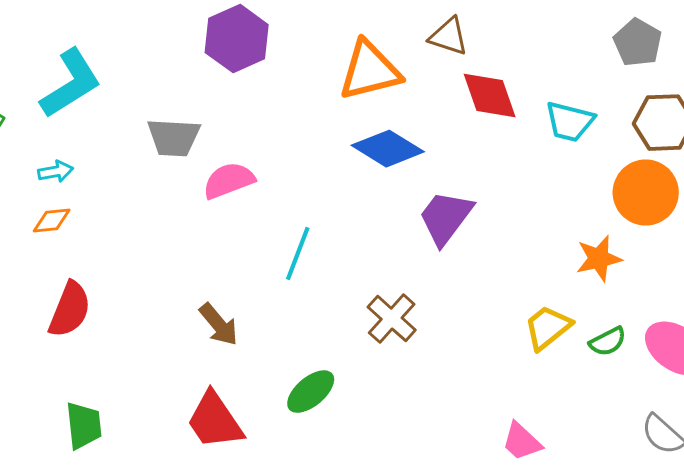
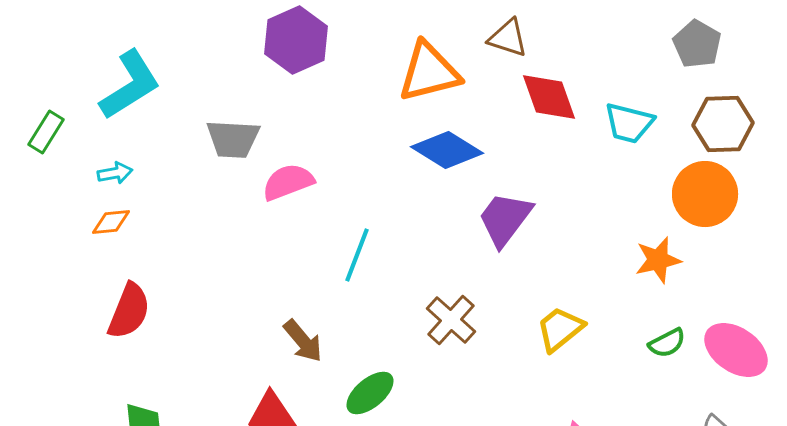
brown arrow: (219, 325) -> (303, 341), moved
yellow trapezoid: (548, 328) -> (560, 329), moved

